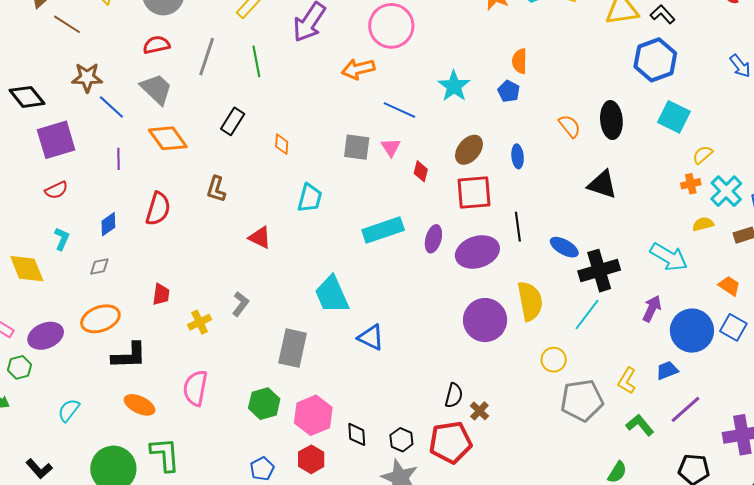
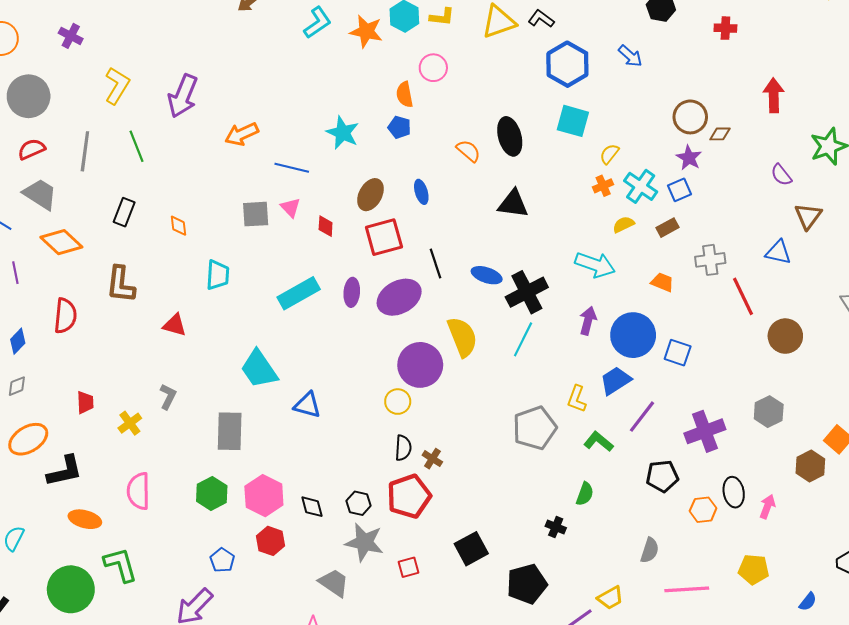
pink circle: (391, 26) -> (433, 68), moved, size x0.6
blue hexagon: (655, 60) -> (567, 64), moved
brown L-shape: (216, 189) -> (121, 284), size x1.4
blue square: (733, 327) -> (678, 353), moved
yellow circle: (554, 360) -> (398, 402), moved
blue trapezoid: (667, 370) -> (616, 381), size x1.4

